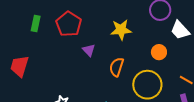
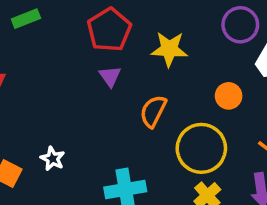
green rectangle: (36, 23) -> (26, 19), turned 49
red pentagon: (69, 24) -> (109, 30), moved

